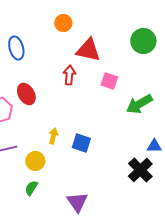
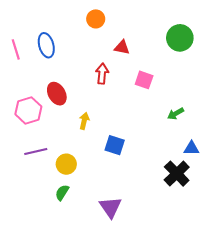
red triangle: (88, 50) -> (122, 47), size x0.6
green arrow: (139, 104) -> (176, 114), moved, size x0.6
yellow arrow: (53, 136) -> (84, 121), moved

